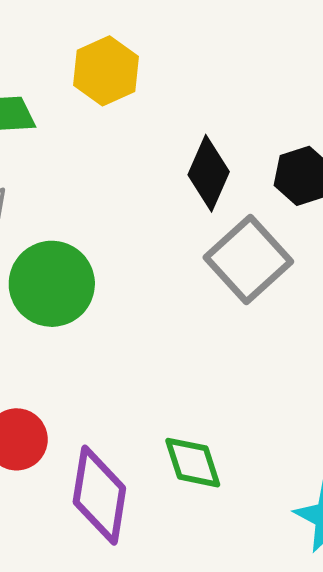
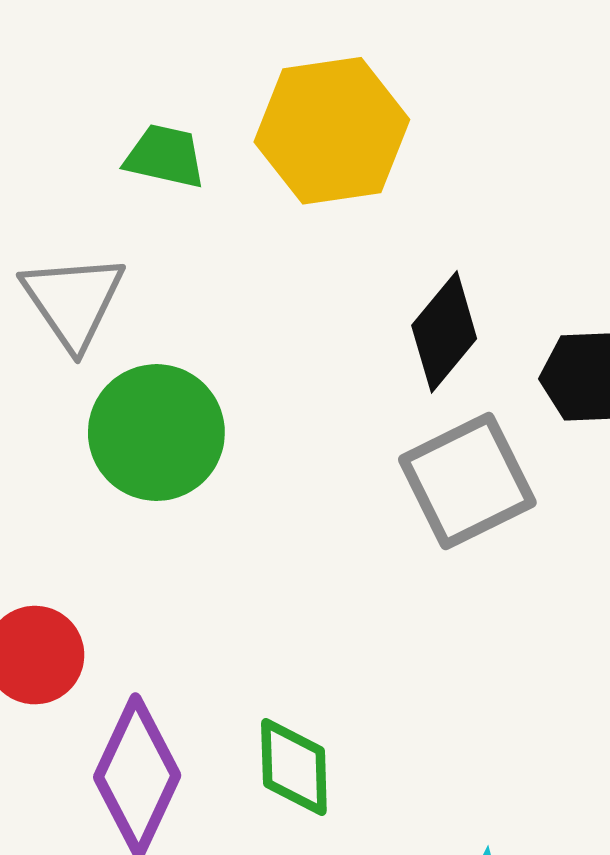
yellow hexagon: (106, 71) -> (332, 131), size x1.4

